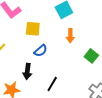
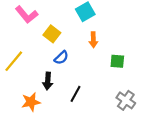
yellow square: (33, 29) -> (52, 34), turned 35
green square: (91, 56) -> (117, 61), turned -32

